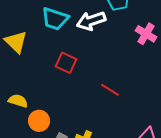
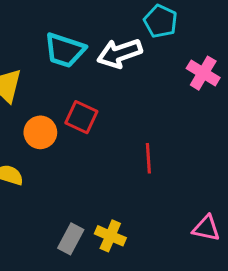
red line: (110, 90) -> (148, 158), turned 54
orange circle: (39, 121) -> (40, 132), moved

